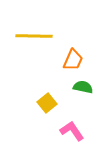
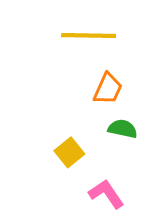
yellow line: (34, 36) -> (89, 36), moved

